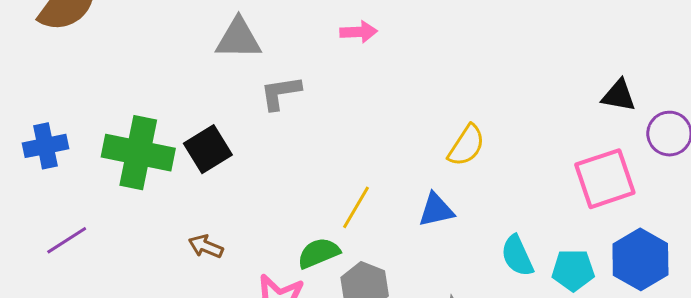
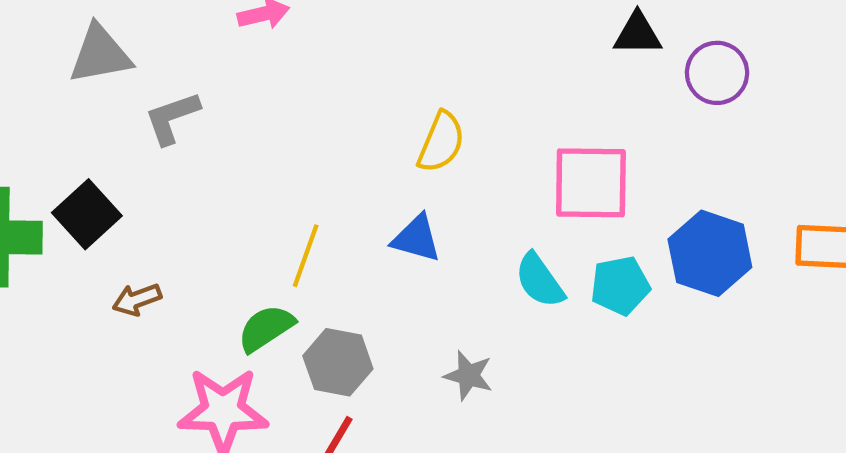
pink square: (605, 179) -> (591, 183), moved, turned 30
blue triangle: (436, 210) -> (416, 238), turned 39
brown arrow: (206, 246) -> (137, 299), moved, turned -32

